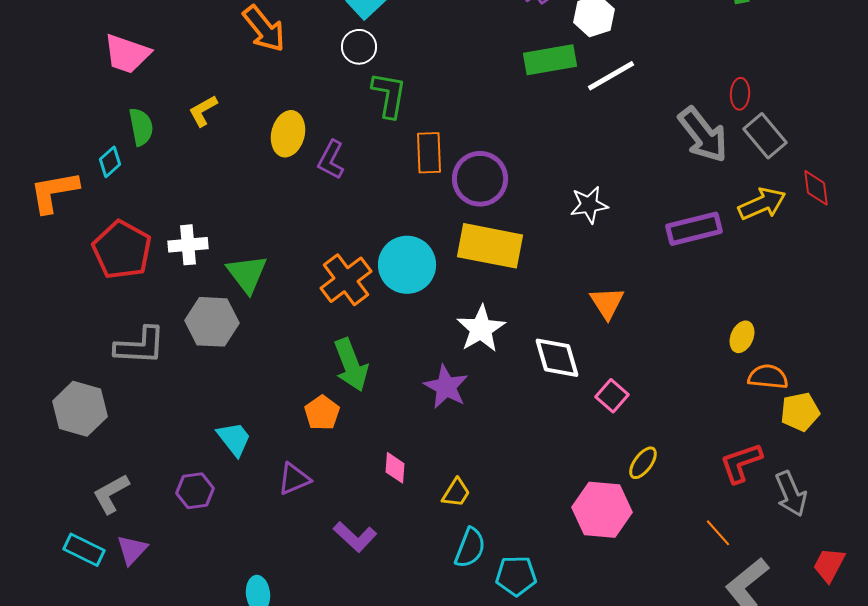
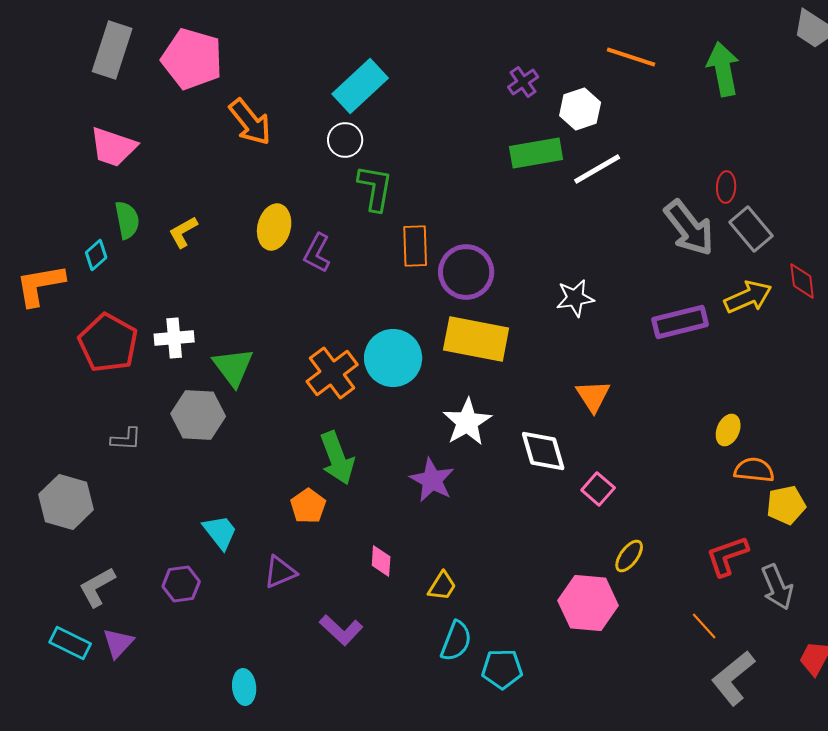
yellow L-shape: (203, 111) -> (183, 232), moved
gray L-shape: (140, 346) -> (126, 439), size x0.6

